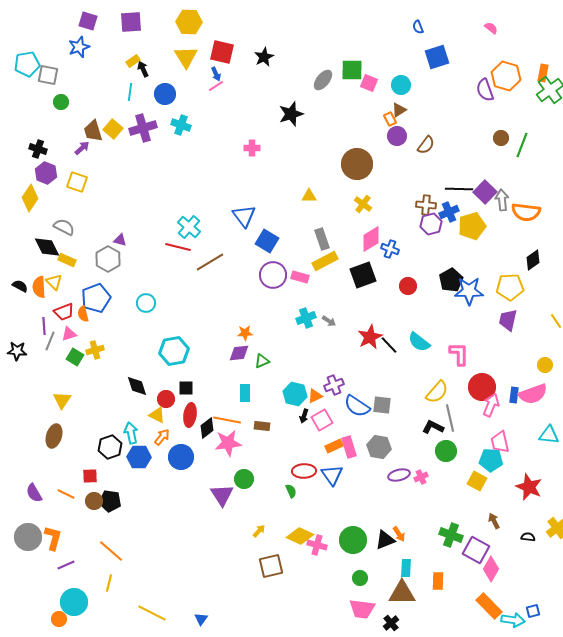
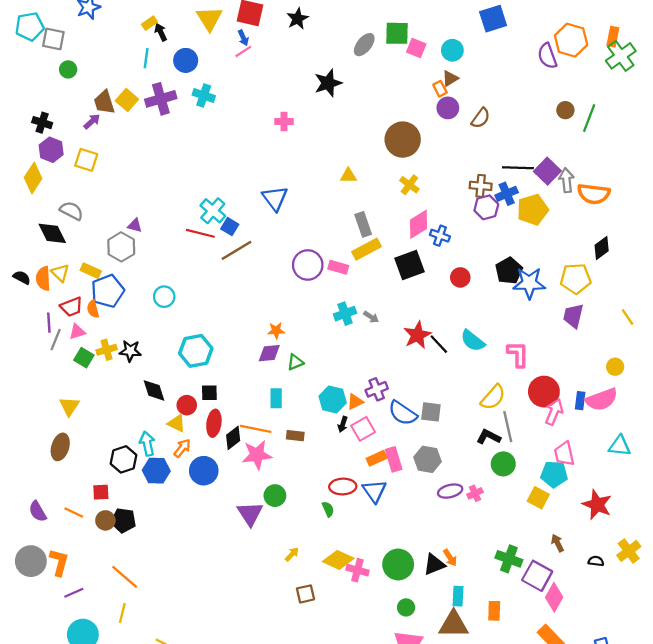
blue square: (267, 241) -> (230, 227), moved, size x0.7
yellow rectangle: (67, 260) -> (91, 271), moved
black star: (17, 351) -> (130, 351), moved
brown square: (271, 566) -> (305, 594), size x0.7

